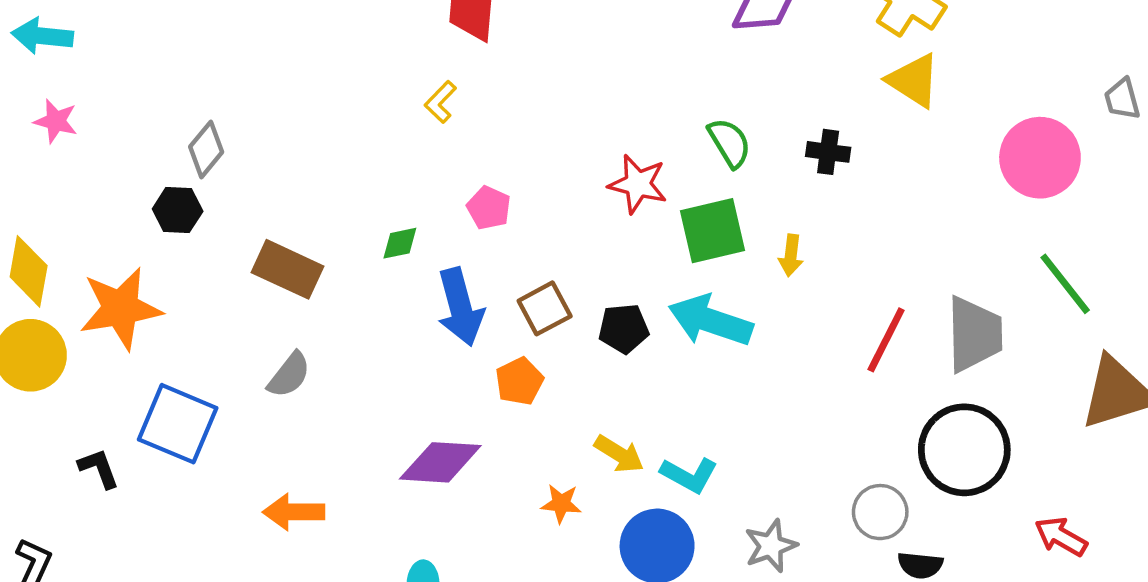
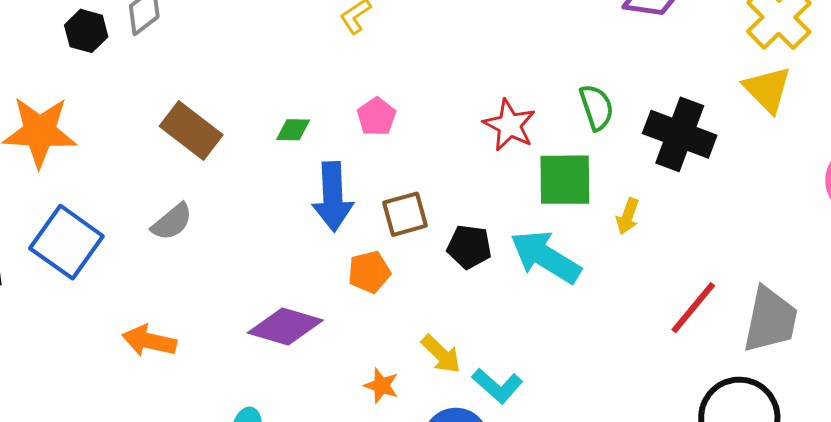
black cross: (828, 152) -> (680, 134), size x1.8
black hexagon: (178, 210) -> (86, 31), moved

